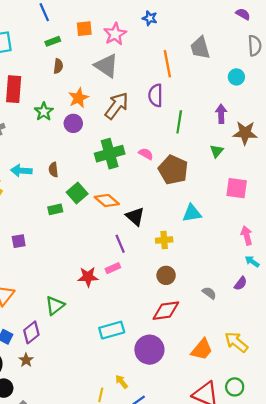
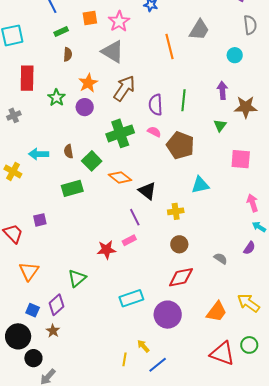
gray trapezoid: (200, 48) -> (199, 30), turned -130
purple semicircle: (156, 95) -> (156, 105), moved
green square: (77, 193) -> (92, 161), moved
green rectangle: (55, 209) -> (72, 188), size x1.5

